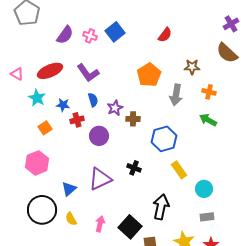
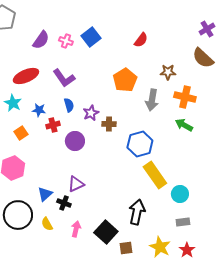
orange cross: (209, 92) -> (185, 97), size x1.5
black cross: (134, 168) -> (64, 203), moved
yellow rectangle: (179, 170) -> (155, 175), size x1.5
purple triangle: (100, 179) -> (76, 184), size x0.7

